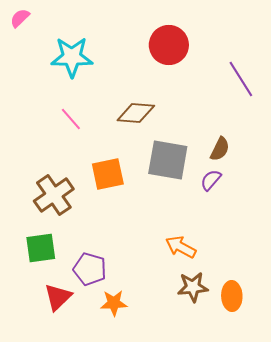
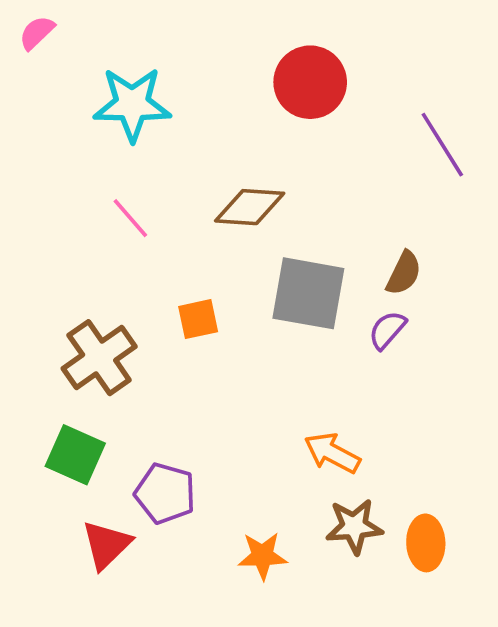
orange square: (108, 174) -> (198, 319), size x0.7
green square: (41, 248) -> (75, 455), turned 32
orange star: (114, 303) -> (262, 556), moved

